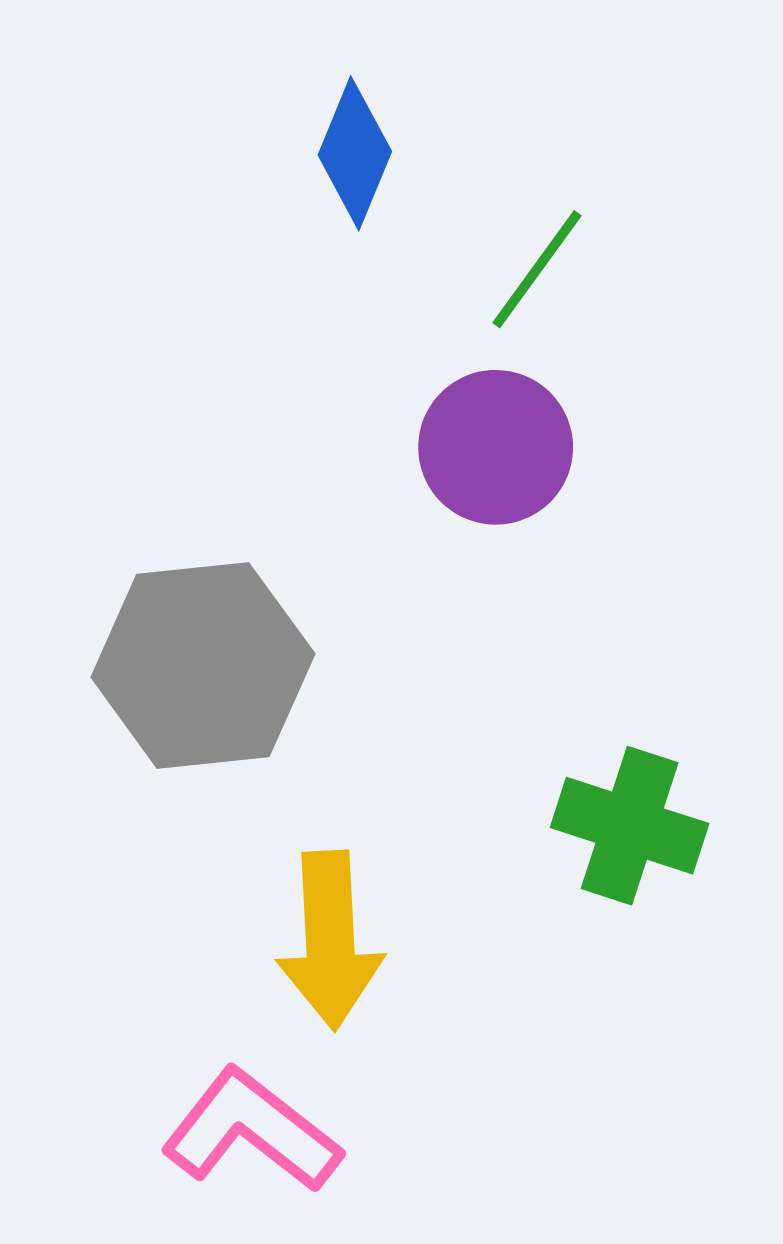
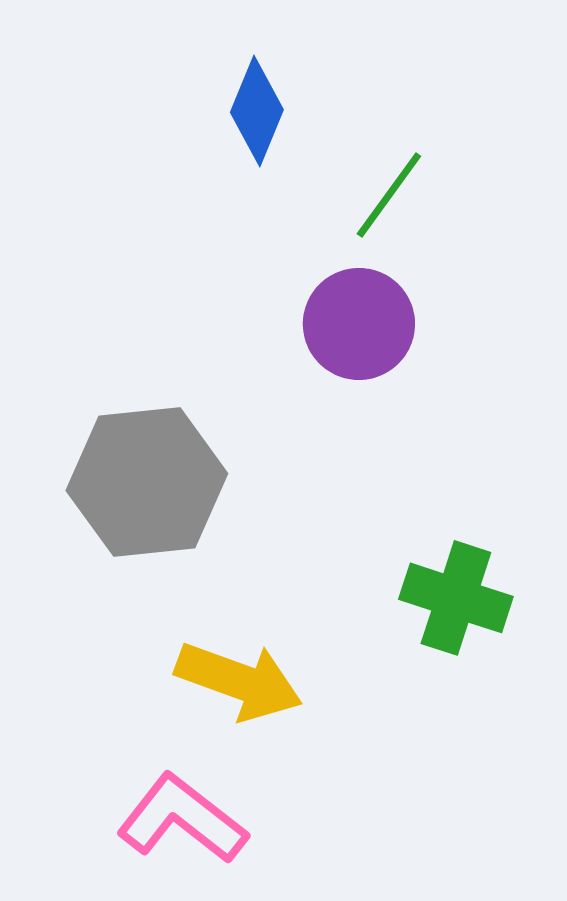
yellow arrow: (330, 940) -> (239, 681), turned -67

